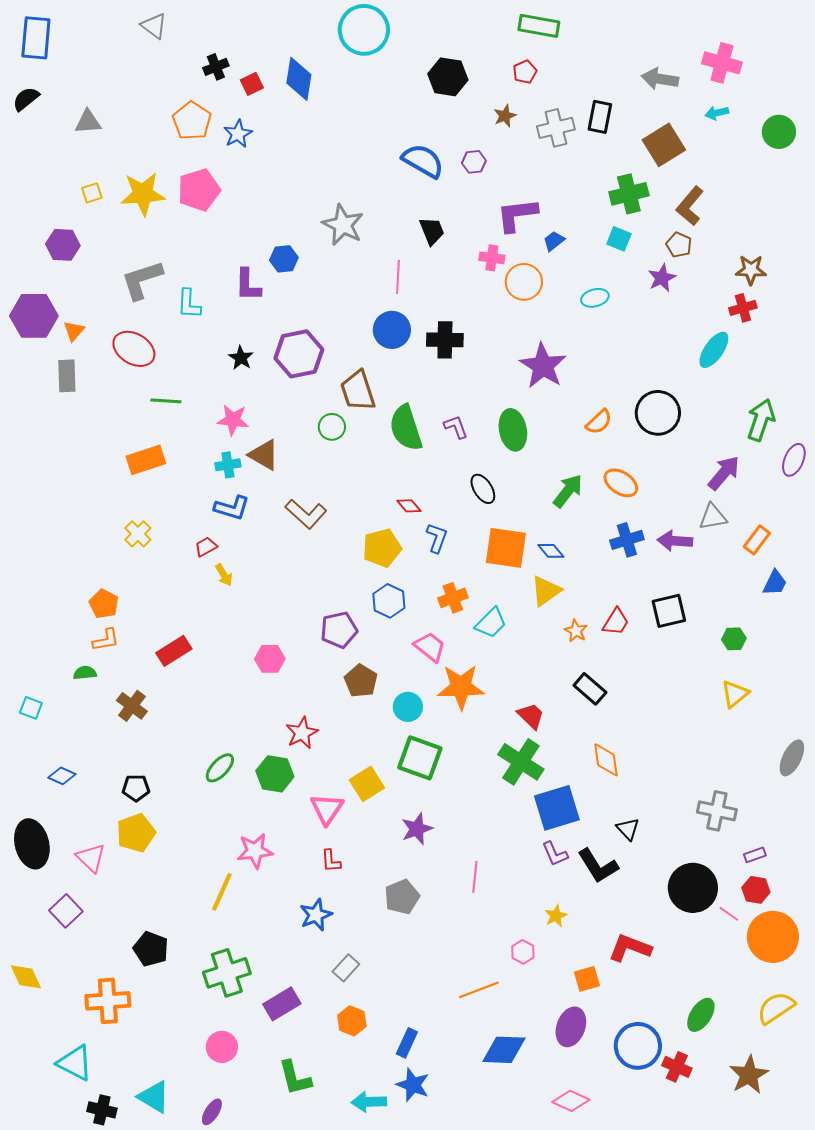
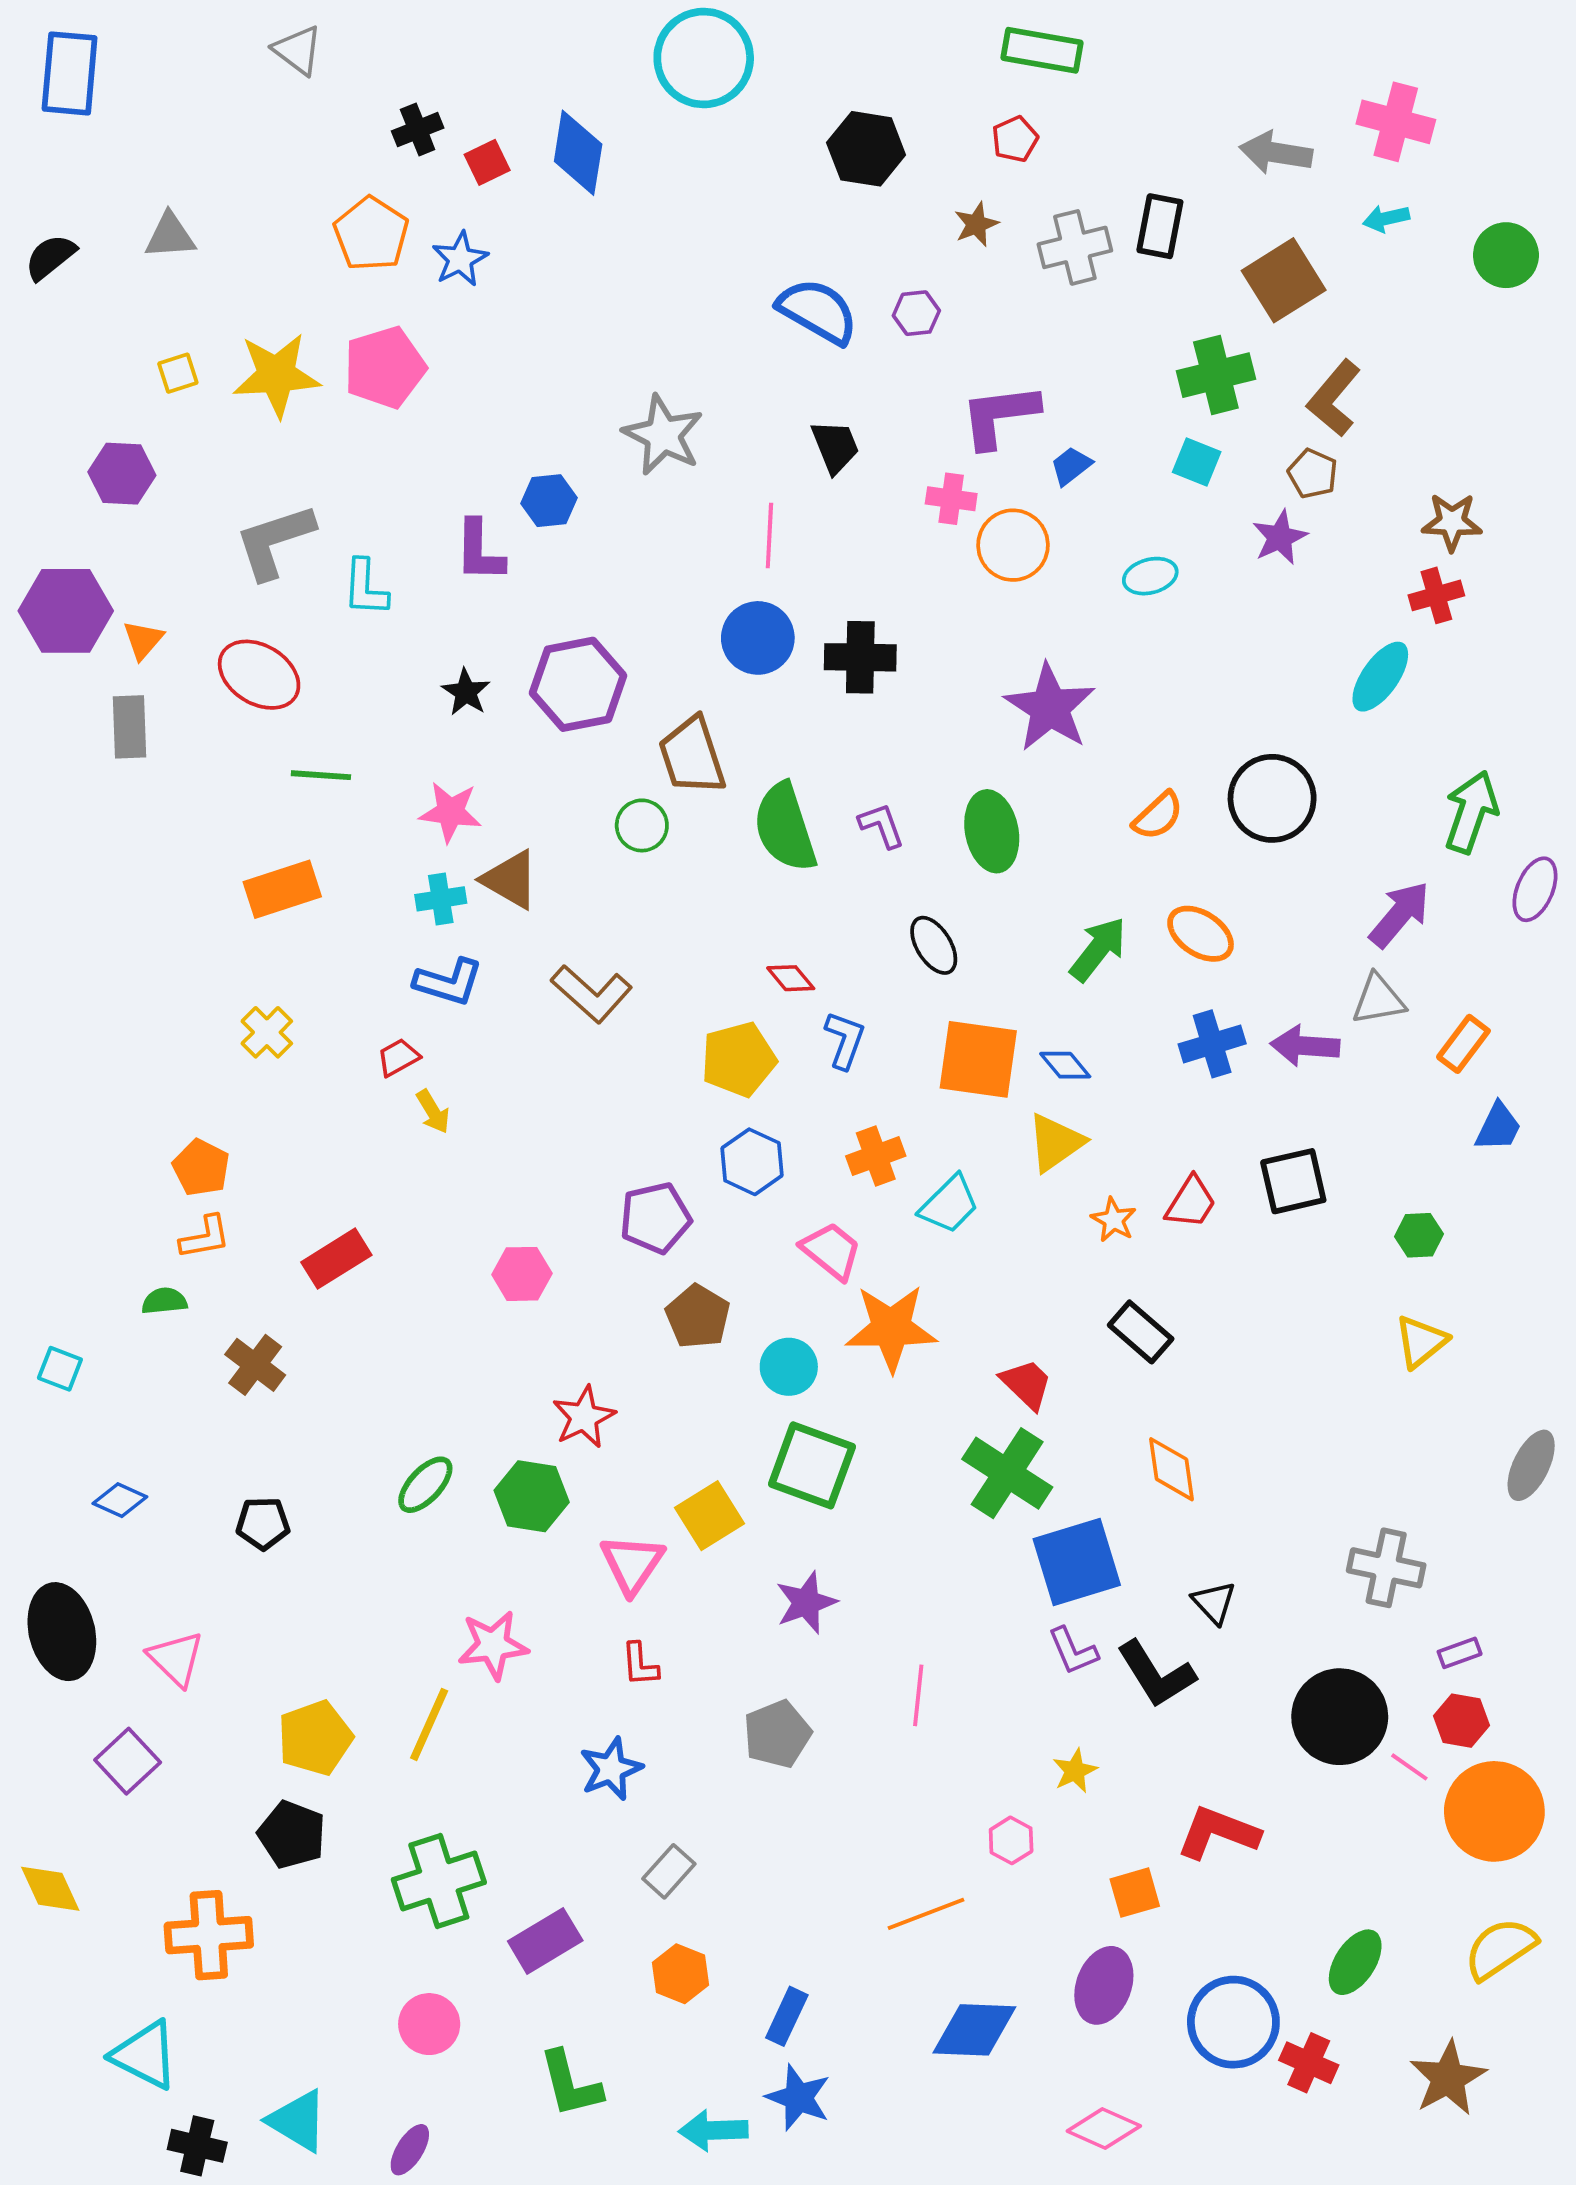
black semicircle: (26, 99) -> (50, 257), moved
yellow pentagon: (136, 833) -> (315, 1738), moved

